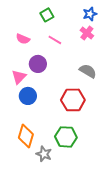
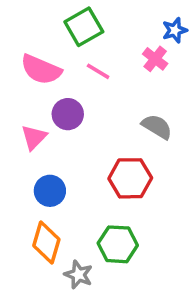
blue star: (90, 14) -> (175, 30), moved
green square: (47, 15) -> (84, 27), size x1.5
pink semicircle: (23, 39) -> (41, 70), size x1.6
blue circle: (28, 96) -> (50, 191), moved

